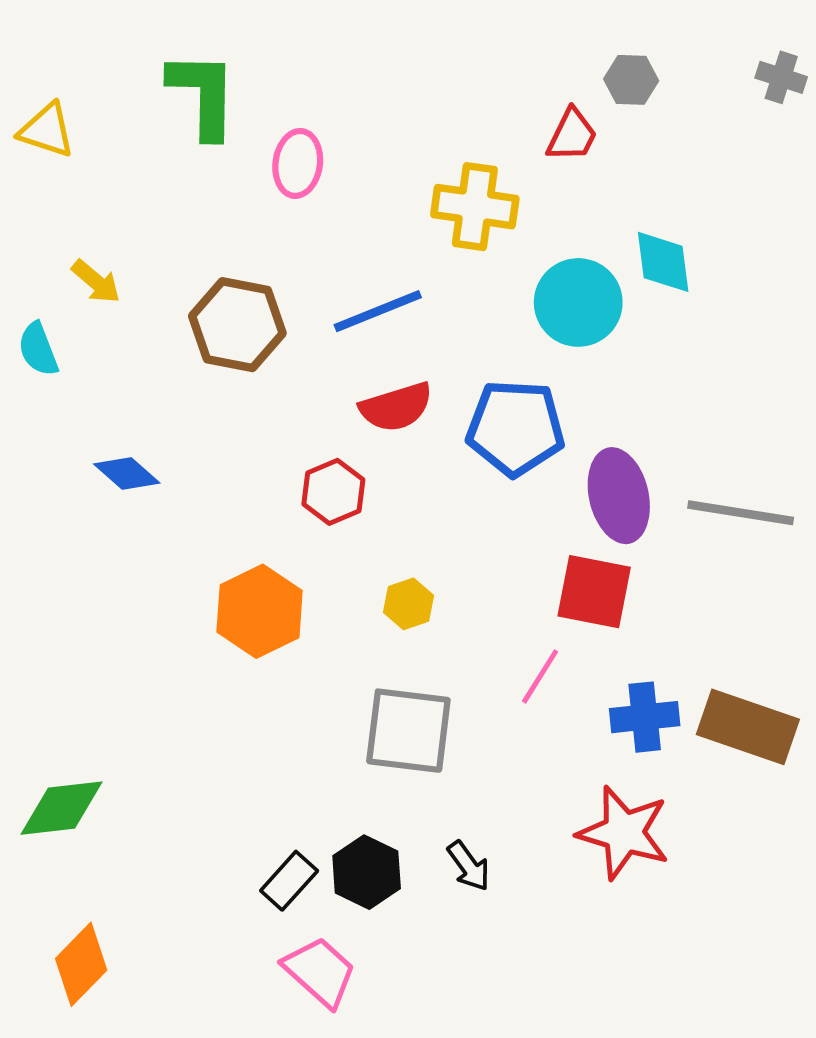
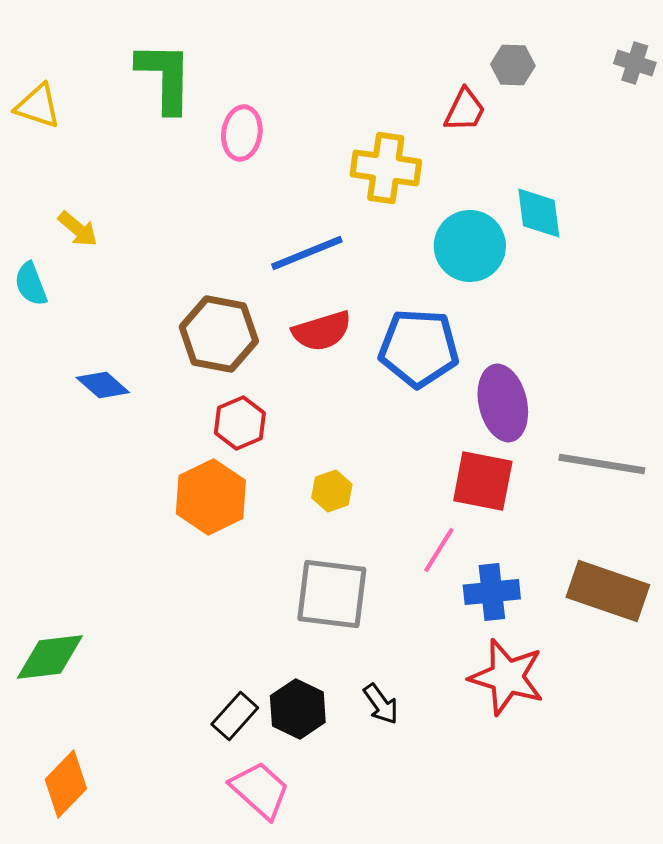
brown hexagon: (237, 325) -> (219, 334), moved
red hexagon: (333, 492) -> (240, 423), moved
gray line: (741, 513) -> (602, 464), moved
blue cross: (645, 717) -> (492, 592), moved

